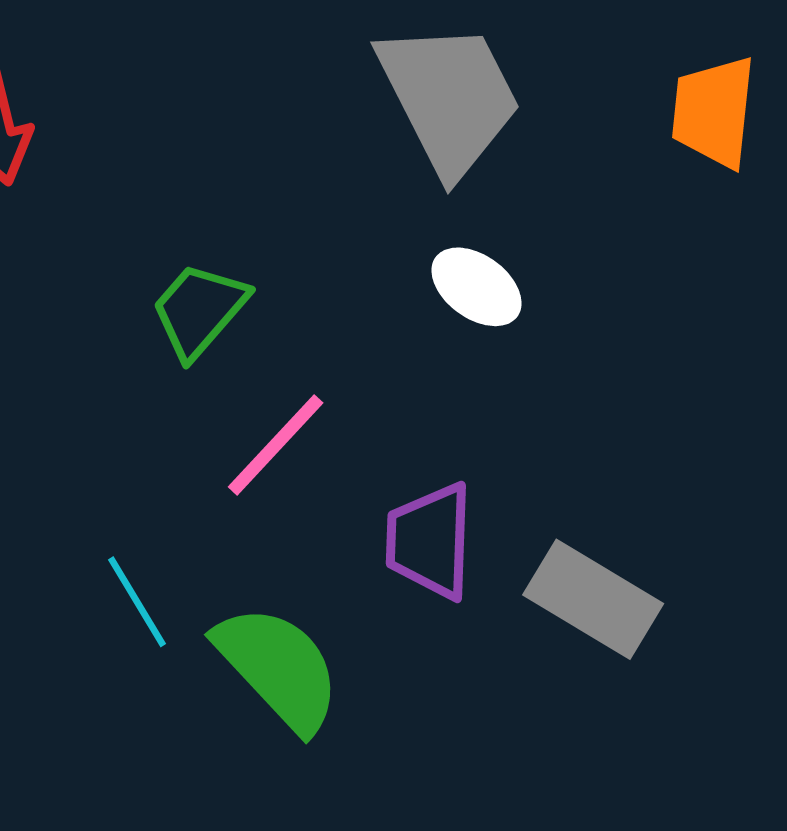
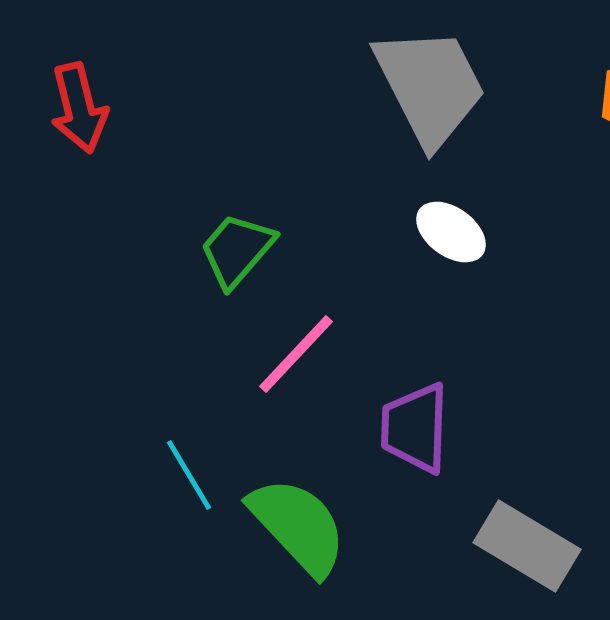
gray rectangle: (593, 599) -> (527, 546), moved

